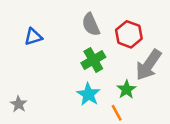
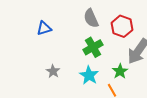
gray star: (19, 104) -> (53, 71), moved

